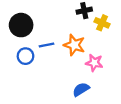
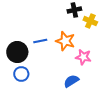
black circle: (21, 25) -> (17, 52), moved
blue circle: (26, 56) -> (21, 74), moved

